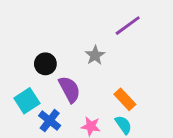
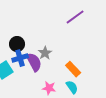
gray star: (95, 55) -> (45, 53), moved
blue cross: (50, 121) -> (20, 58), moved, turned 35

